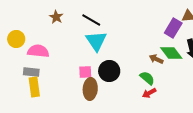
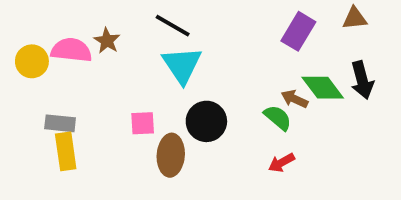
brown star: (56, 17) -> (107, 41), moved
purple rectangle: (173, 28) -> (298, 31), moved
pink semicircle: (38, 51) -> (71, 50), moved
pink square: (85, 72) -> (143, 123), moved
green semicircle: (147, 78) -> (278, 118), moved

